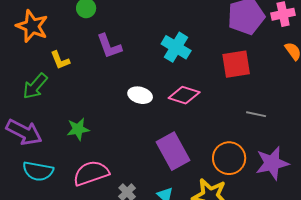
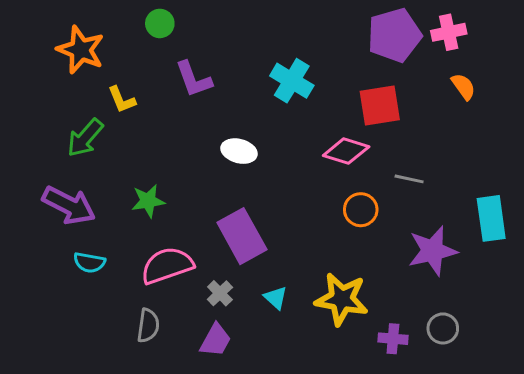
pink diamond: (184, 95) -> (346, 151), moved
purple rectangle: (173, 151) -> (242, 236), moved
orange circle: (229, 158) -> (361, 210), moved, size x0.7
cyan semicircle: (38, 171) -> (89, 262), size x0.7

